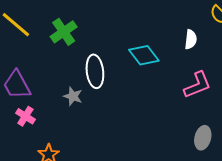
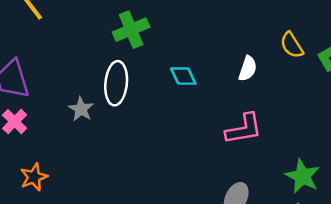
green cross: (64, 32) -> (131, 30), moved
cyan diamond: (144, 55) -> (183, 76), size x0.7

